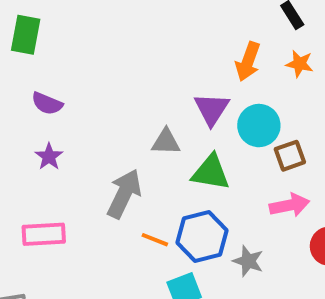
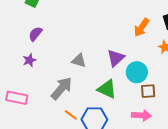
orange arrow: (248, 62) -> (141, 27), moved
purple semicircle: (47, 103) -> (35, 34), turned 91
gray triangle: (166, 142) -> (79, 61), moved

